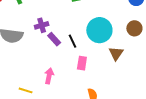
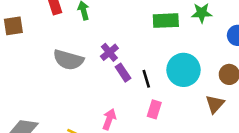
purple cross: (42, 25) -> (109, 52), turned -32
brown triangle: (116, 53) -> (215, 104), moved

